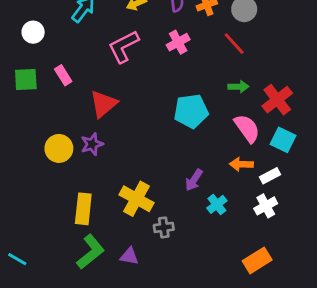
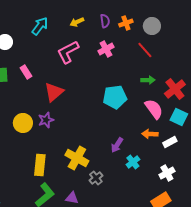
white cross: (266, 206) -> (167, 173), moved
gray cross: (164, 227) -> (96, 178), turned -32

